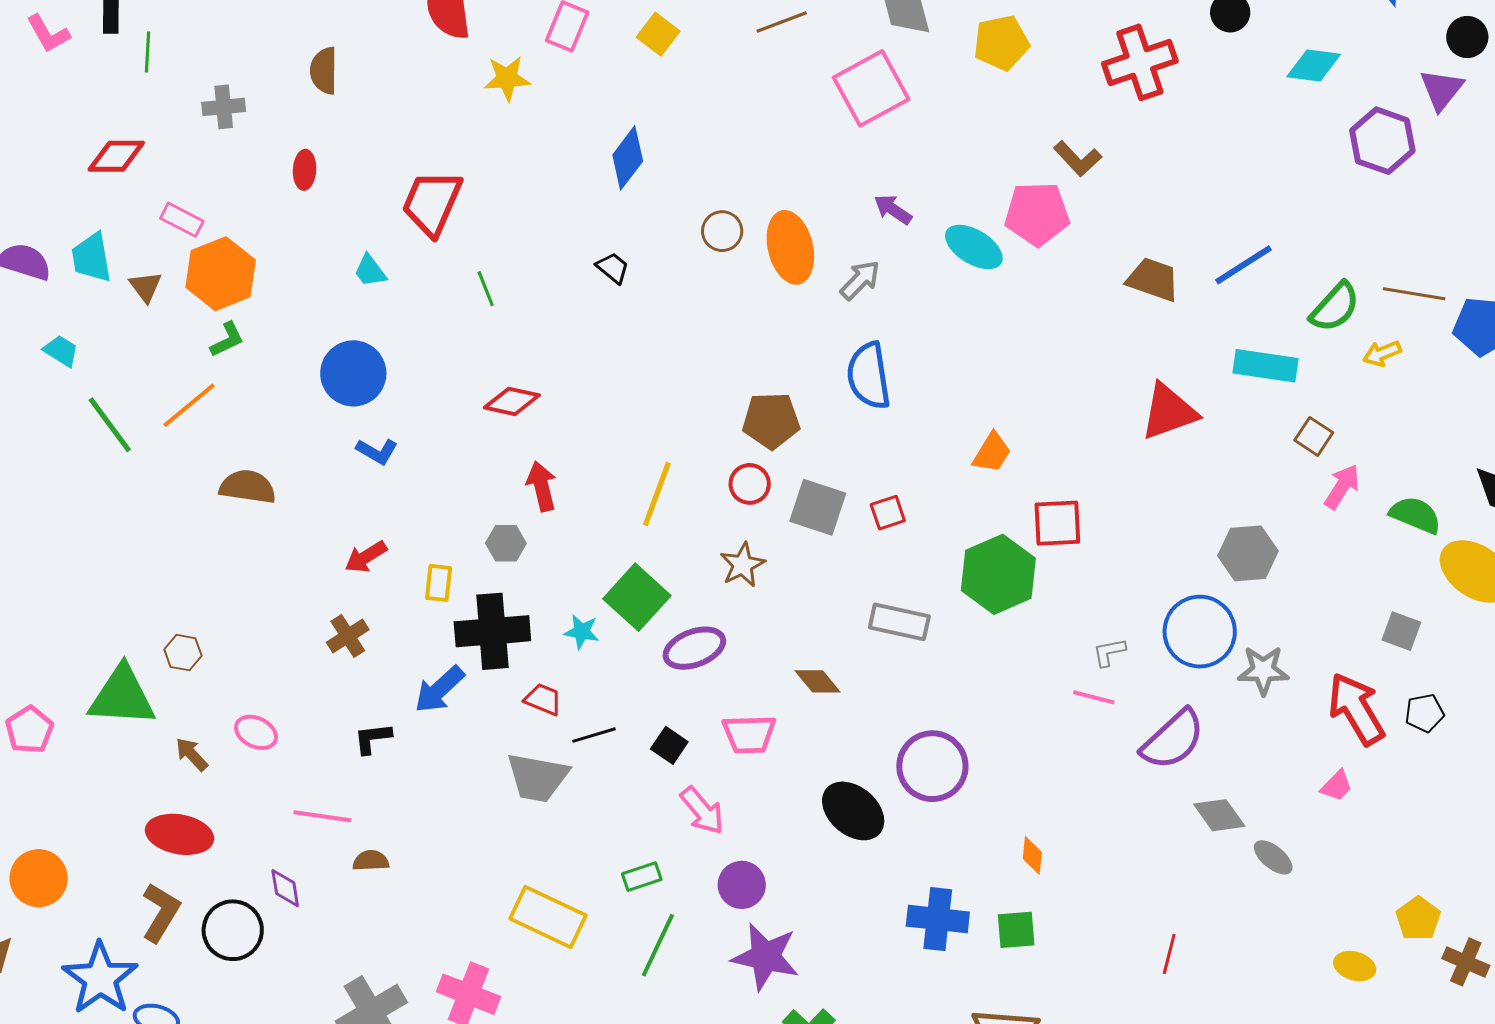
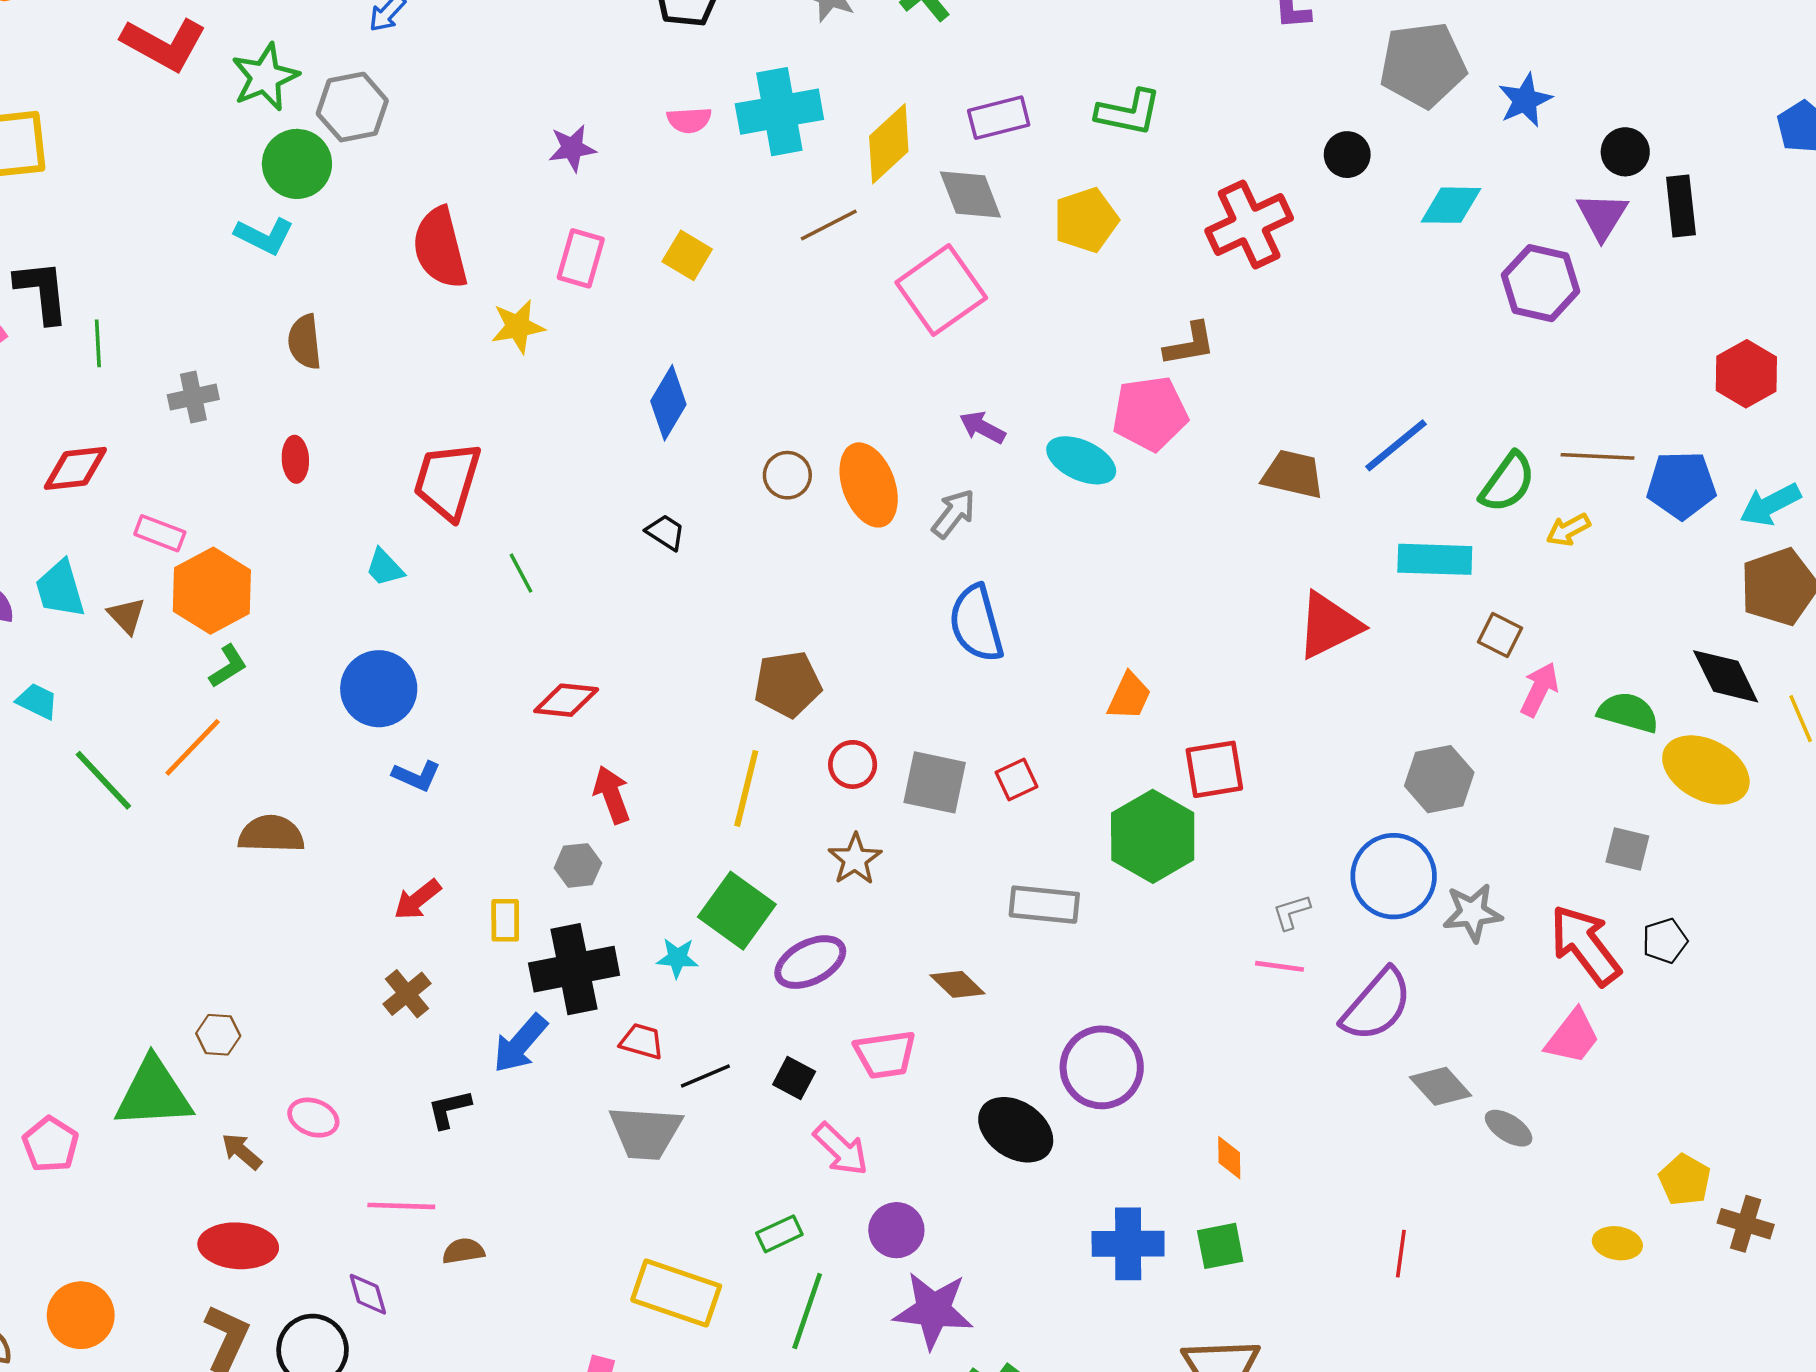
brown L-shape: (1078, 159) -> (1190, 344), turned -51
brown pentagon: (771, 421) -> (788, 684), moved
pink trapezoid: (1337, 786) -> (1573, 1037), size x1.5

